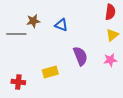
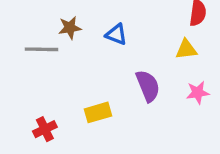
yellow triangle: (112, 35) -> (186, 49), moved, turned 32
red cross: (18, 82) -> (45, 129), turned -32

